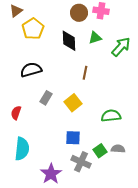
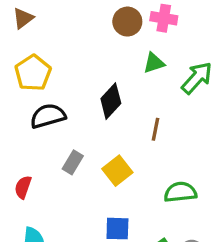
yellow pentagon: (33, 29) -> (33, 73), moved
black diamond: (69, 41) -> (111, 101), moved, turned 45
brown line: (85, 73) -> (156, 129), moved

